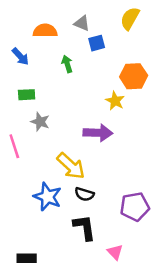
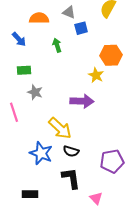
black rectangle: (27, 258) -> (30, 194), moved

